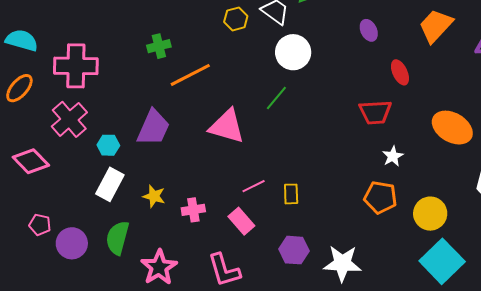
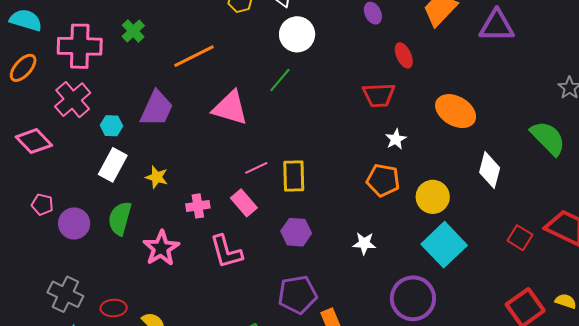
green cross: (159, 46) -> (133, 31), moved, turned -30
yellow rectangle: (291, 194) -> (294, 176), size x1.5
pink cross: (193, 210) -> (198, 206), moved
white star: (342, 263) -> (364, 243), moved, size x0.6

